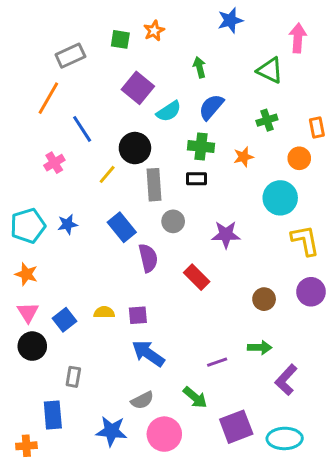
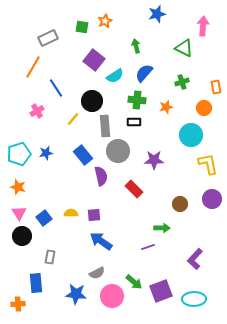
gray circle: (173, 221) -> (118, 151), size x1.5
green arrow: (260, 348) -> (162, 228), moved
green arrow: (195, 397) -> (134, 282), moved

